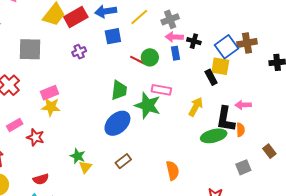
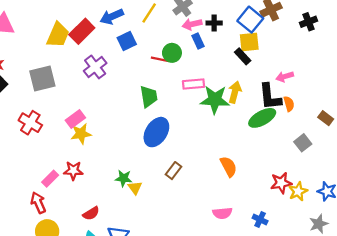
purple cross: (79, 52) -> (95, 67), size x1.5
green star: (148, 105) -> (215, 100), moved
pink rectangle: (15, 125) -> (50, 179), moved

